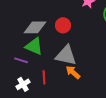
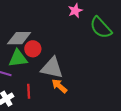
red circle: (63, 25) -> (33, 49), moved
green triangle: (34, 46) -> (18, 58), turned -30

